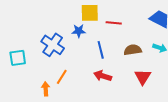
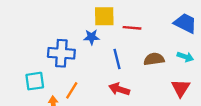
blue cross: (53, 45) -> (61, 53), turned -30
cyan square: (18, 58) -> (35, 81), moved
red triangle: (143, 77) -> (181, 88), moved

